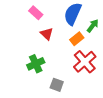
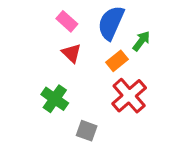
pink rectangle: (36, 13) -> (67, 21), moved
green cross: (36, 64) -> (55, 99), turned -30

